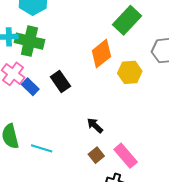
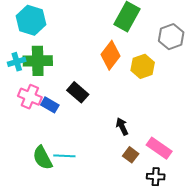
black arrow: (95, 125) -> (122, 126), turned 36
cyan line: (42, 148) -> (64, 156), moved

